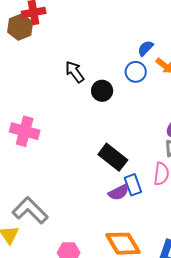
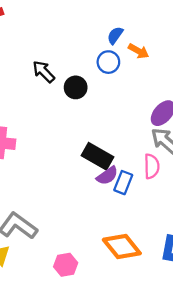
blue rectangle: (133, 185) -> (123, 183), turned 50
purple semicircle: (119, 192) -> (107, 176), moved

